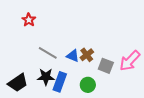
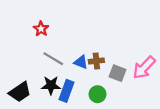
red star: (29, 20) -> (41, 29), moved
brown cross: (87, 55) -> (96, 61), turned 32

